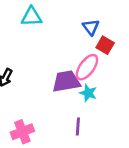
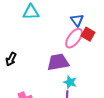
pink ellipse: (87, 67) -> (74, 38), moved
cyan star: (88, 93) -> (70, 82), moved

